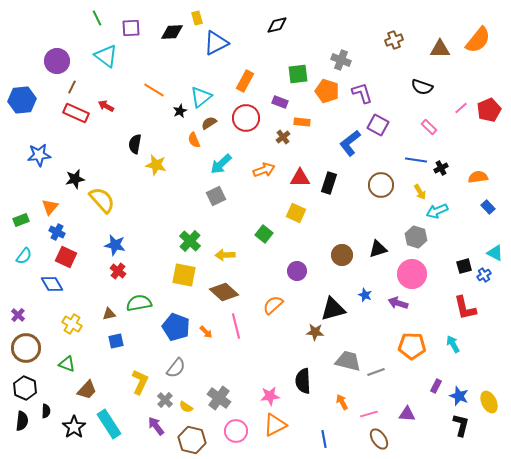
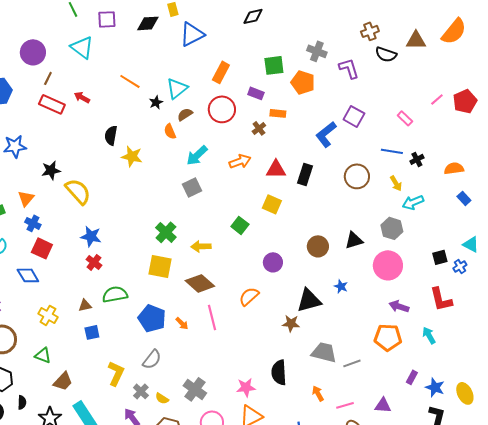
black semicircle: (422, 87) -> (386, 54), moved
purple L-shape: (362, 93) -> (349, 68), moved
purple arrow: (398, 303) -> (399, 306), moved

